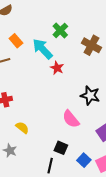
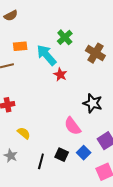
orange rectangle: (16, 41) -> (20, 46), turned -56
blue square: (84, 160) -> (84, 153), moved
black line: (50, 166) -> (41, 161), moved

